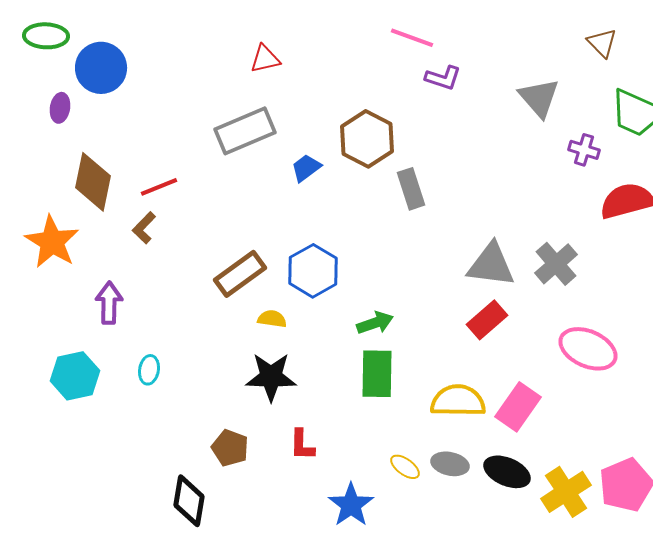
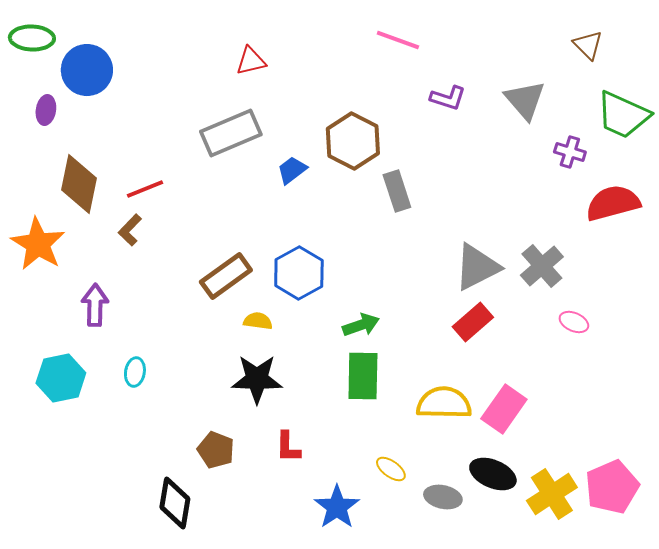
purple L-shape: (443, 78) -> (448, 98), moved
gray triangle: (491, 265) -> (477, 267), turned -34
pink ellipse: (588, 349) -> (574, 322), moved, size x0.5
gray ellipse: (450, 464) -> (443, 497), moved

